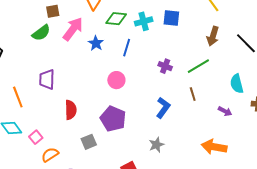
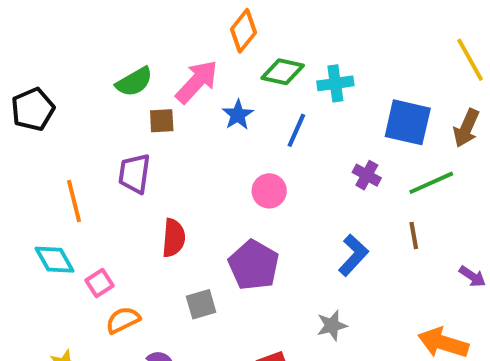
brown square: (53, 11) -> (162, 121), moved
blue square: (171, 18) -> (408, 122), moved, size x1.4

